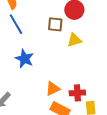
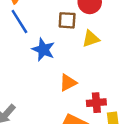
blue star: (24, 59) -> (43, 50), moved
orange triangle: (53, 89) -> (68, 83), moved

